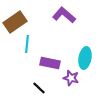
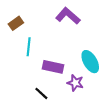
brown rectangle: (15, 22) -> (16, 23), size x0.6
cyan ellipse: (85, 58) -> (90, 62), turned -40

